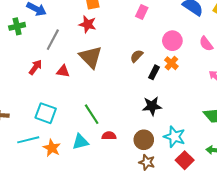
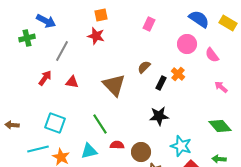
pink circle: (172, 41) -> (187, 44), moved
brown triangle: (91, 57) -> (114, 85), moved
brown circle: (144, 140) -> (141, 152), moved

